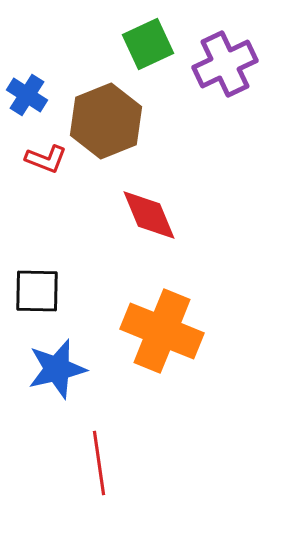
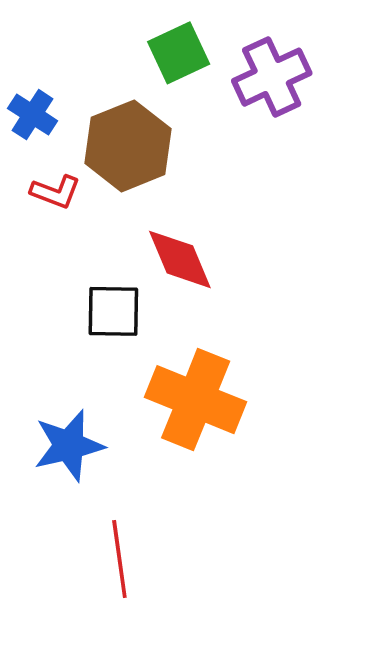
black square: (37, 291) -> (113, 311), moved

